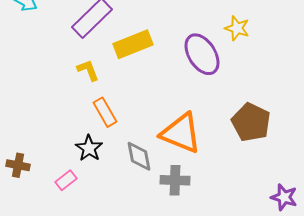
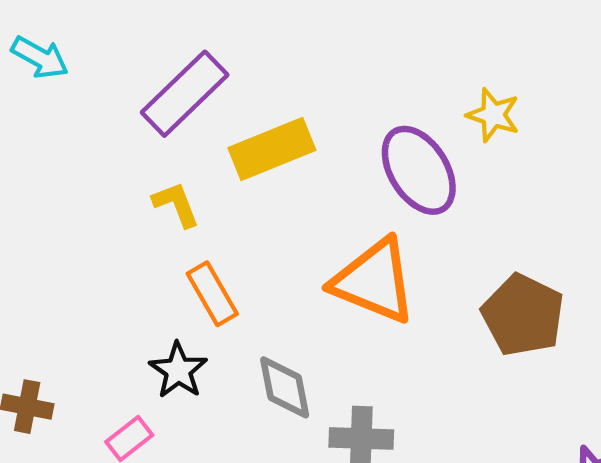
orange triangle: (181, 133) -> (374, 281), moved

